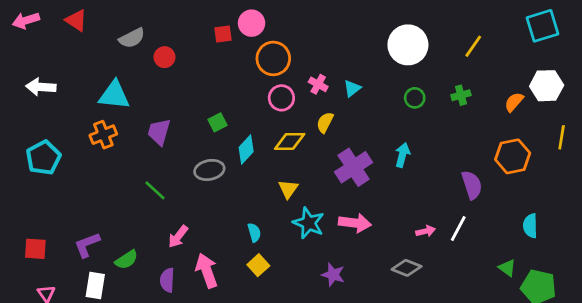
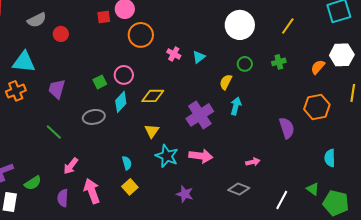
pink circle: (281, 98) -> (124, 75), moved
yellow semicircle: (325, 122) -> (226, 82), moved
white line: (458, 228) -> (282, 200), moved

